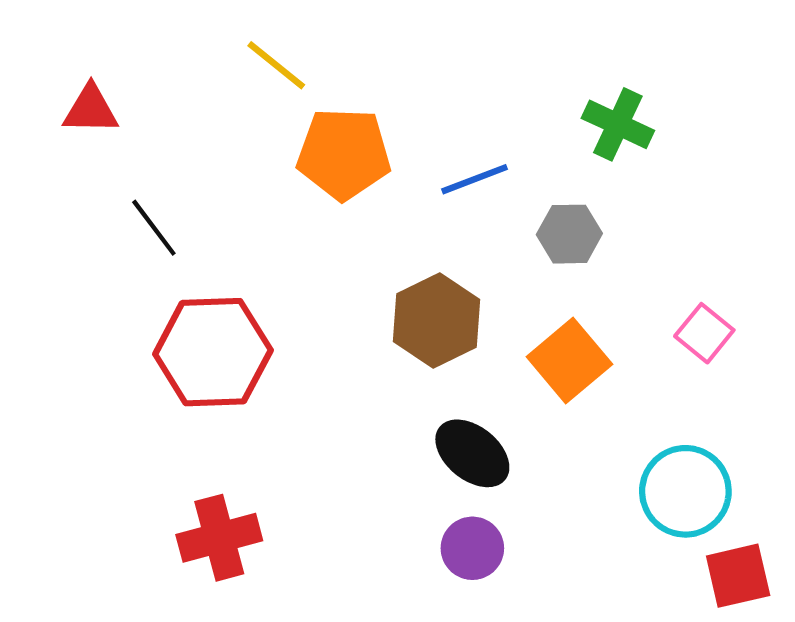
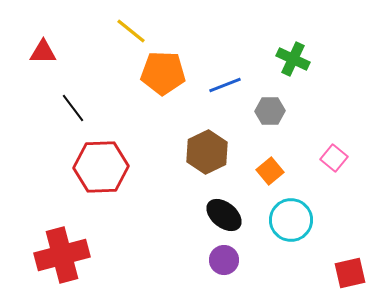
orange square: (569, 361) -> (270, 171), size x0.7
cyan circle: (685, 491) -> (291, 220), moved
red cross: (219, 538) -> (62, 255), moved, size x1.4

